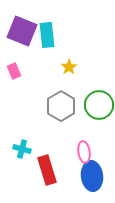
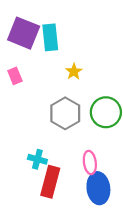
cyan cross: (22, 149) -> (37, 159), moved
red rectangle: (47, 170) -> (50, 182), turned 32

